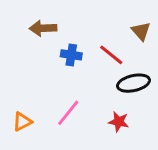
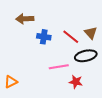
brown triangle: (141, 31) -> (91, 33), moved
pink line: (68, 113) -> (59, 67), moved, turned 42

